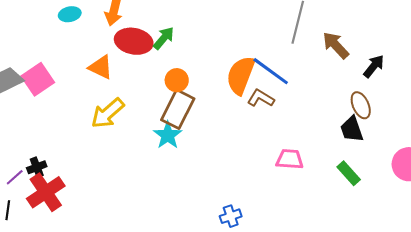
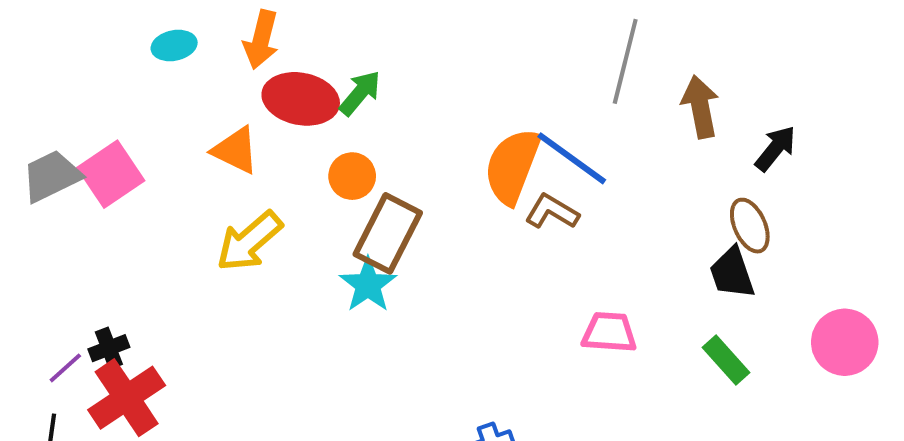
brown arrow: (336, 45) -> (700, 107), turned 32
orange circle: (177, 80) -> (352, 176), moved

